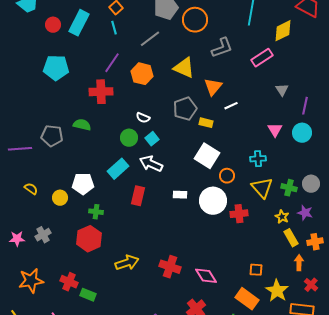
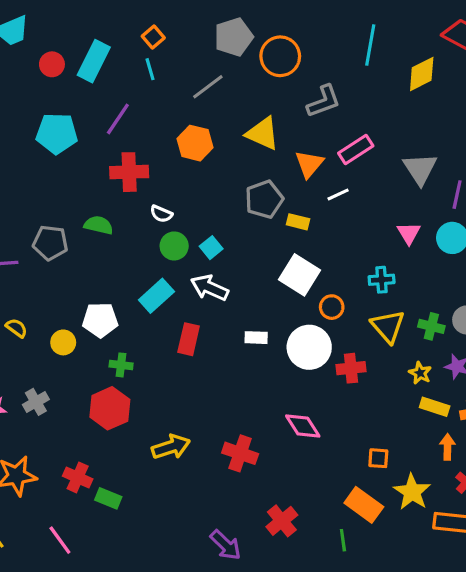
pink rectangle: (262, 58) -> (356, 150), moved
purple line: (112, 63) -> (118, 119), moved
gray triangle: (282, 90) -> (420, 169), size x1.6
white semicircle: (143, 118) -> (161, 214), moved
yellow rectangle: (291, 238) -> (435, 407), turned -42
pink diamond: (206, 276) -> (303, 426), moved

